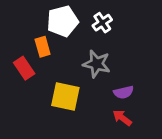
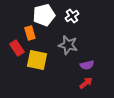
yellow square: (65, 96) -> (37, 60), moved
red arrow: (122, 118) -> (86, 83), turned 104

